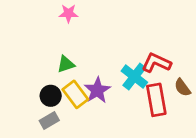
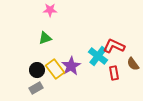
green triangle: (66, 64) -> (45, 38), moved
red rectangle: (156, 100) -> (114, 73), size x0.6

